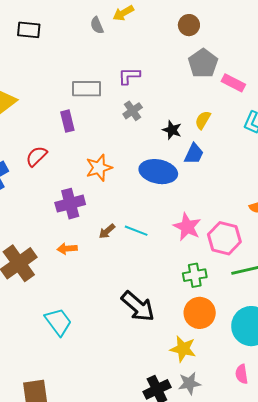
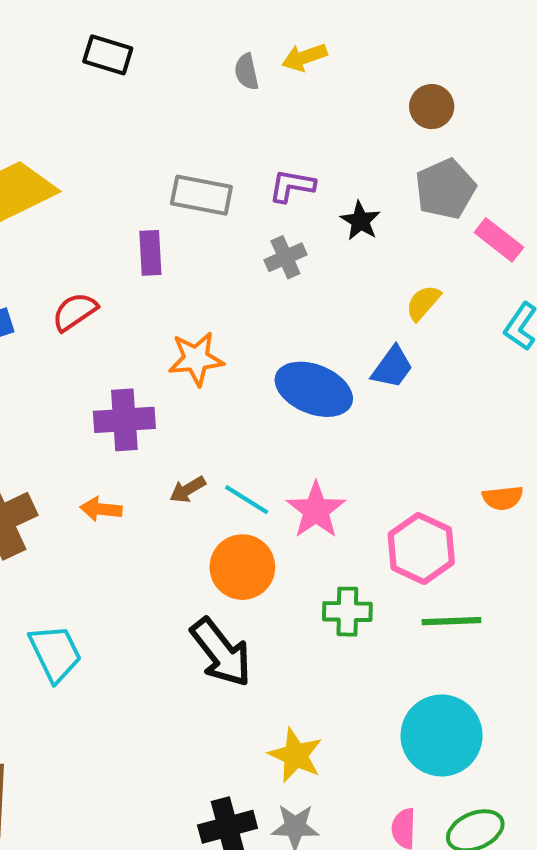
black star: (172, 130) -> (360, 221), moved
pink star: (187, 227) -> (316, 510), moved
orange circle: (200, 313) -> (242, 567), moved

